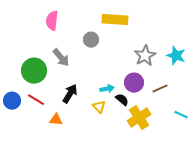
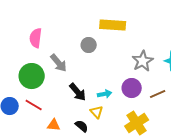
pink semicircle: (52, 21) -> (36, 38), moved
black arrow: (70, 94) -> (78, 92), moved, turned 108
black semicircle: (122, 100) -> (82, 126), moved

